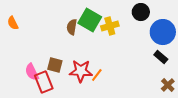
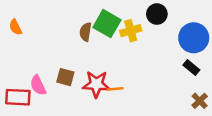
black circle: (141, 12) -> (157, 14), moved
orange line: (97, 75) -> (115, 89), turned 48
red rectangle: (44, 82) -> (18, 97), moved, turned -65

